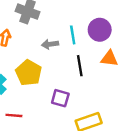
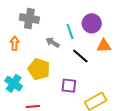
gray arrow: (50, 44) -> (53, 42), turned 48
black line: (80, 66) -> (80, 56), turned -30

